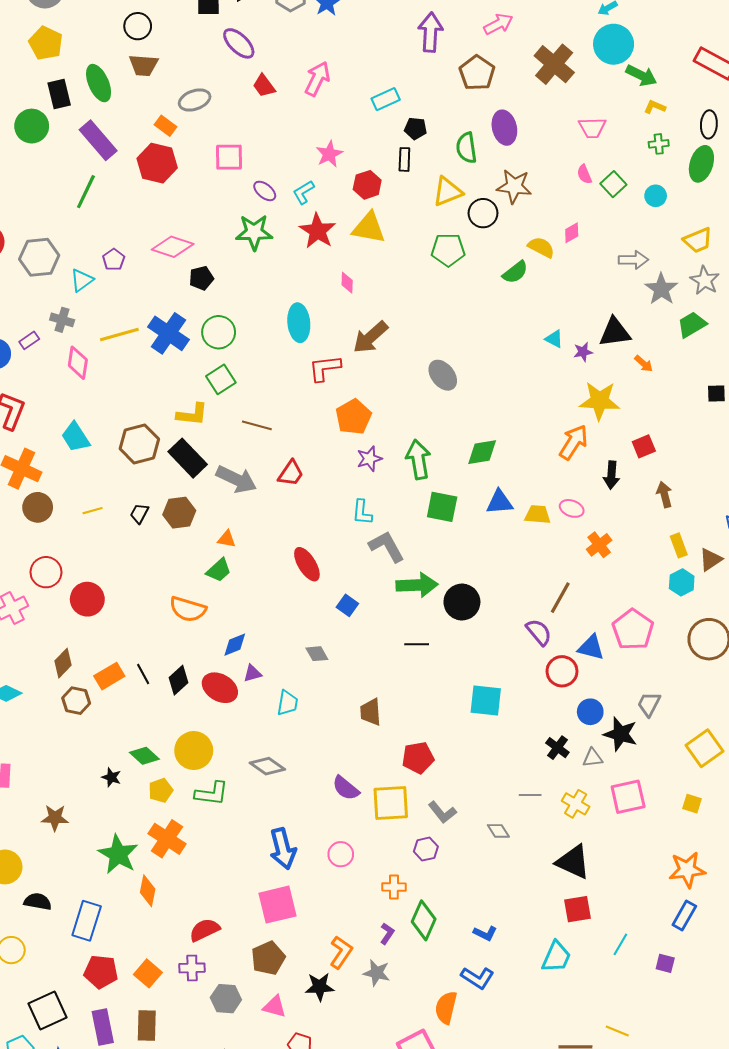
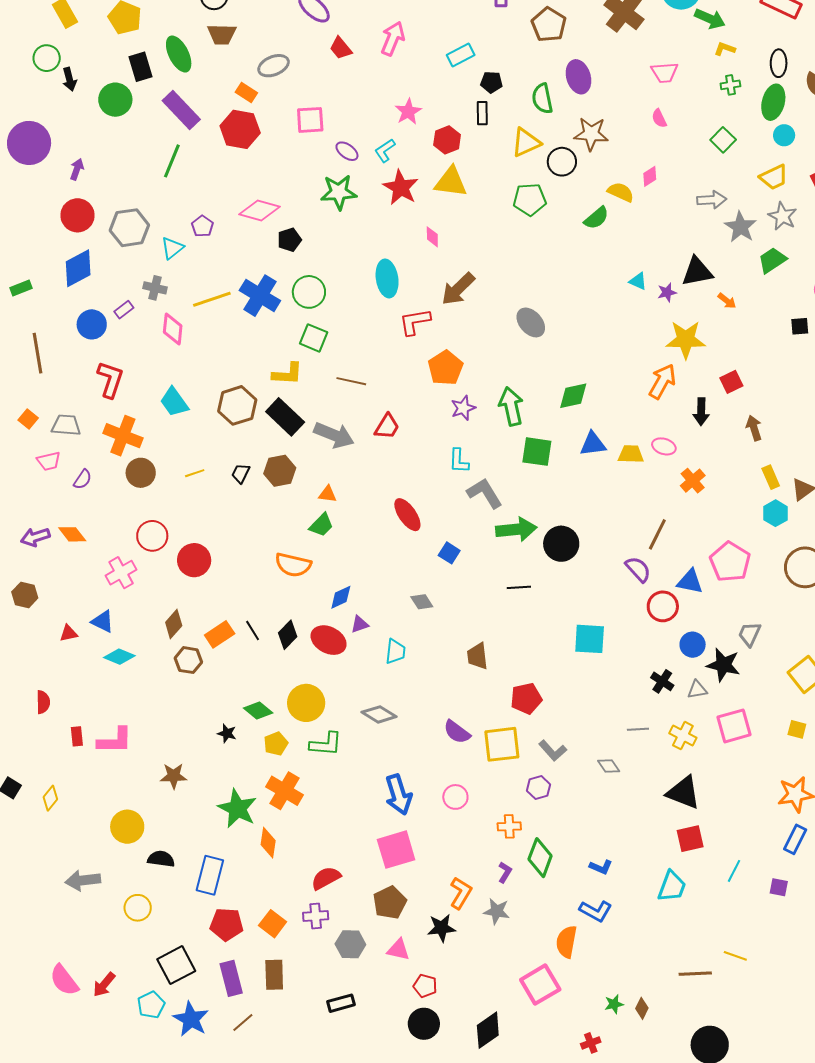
green square: (613, 184) -> (723, 140), moved
cyan circle: (656, 196) -> (784, 135), moved
green square: (221, 379) -> (314, 338), turned -32

